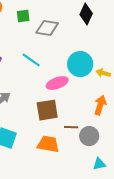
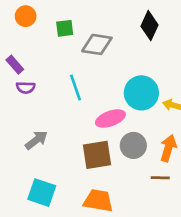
cyan line: (31, 60) -> (75, 88), turned 36
brown line: (71, 127) -> (160, 178), moved
gray circle: (89, 136) -> (133, 145), moved

